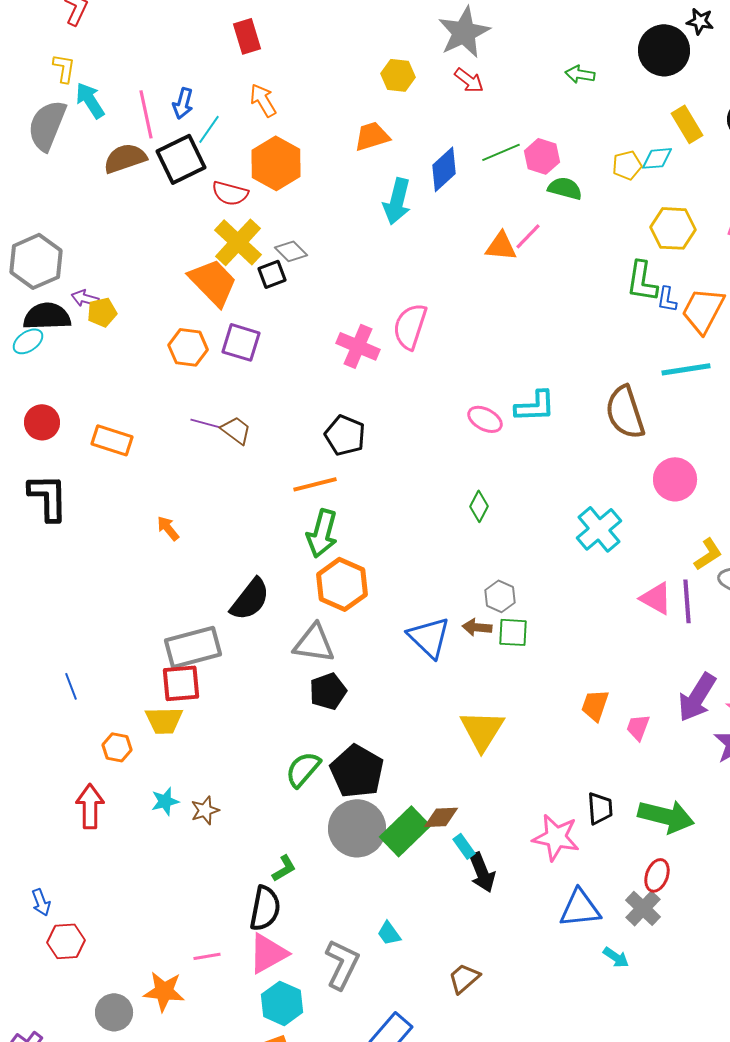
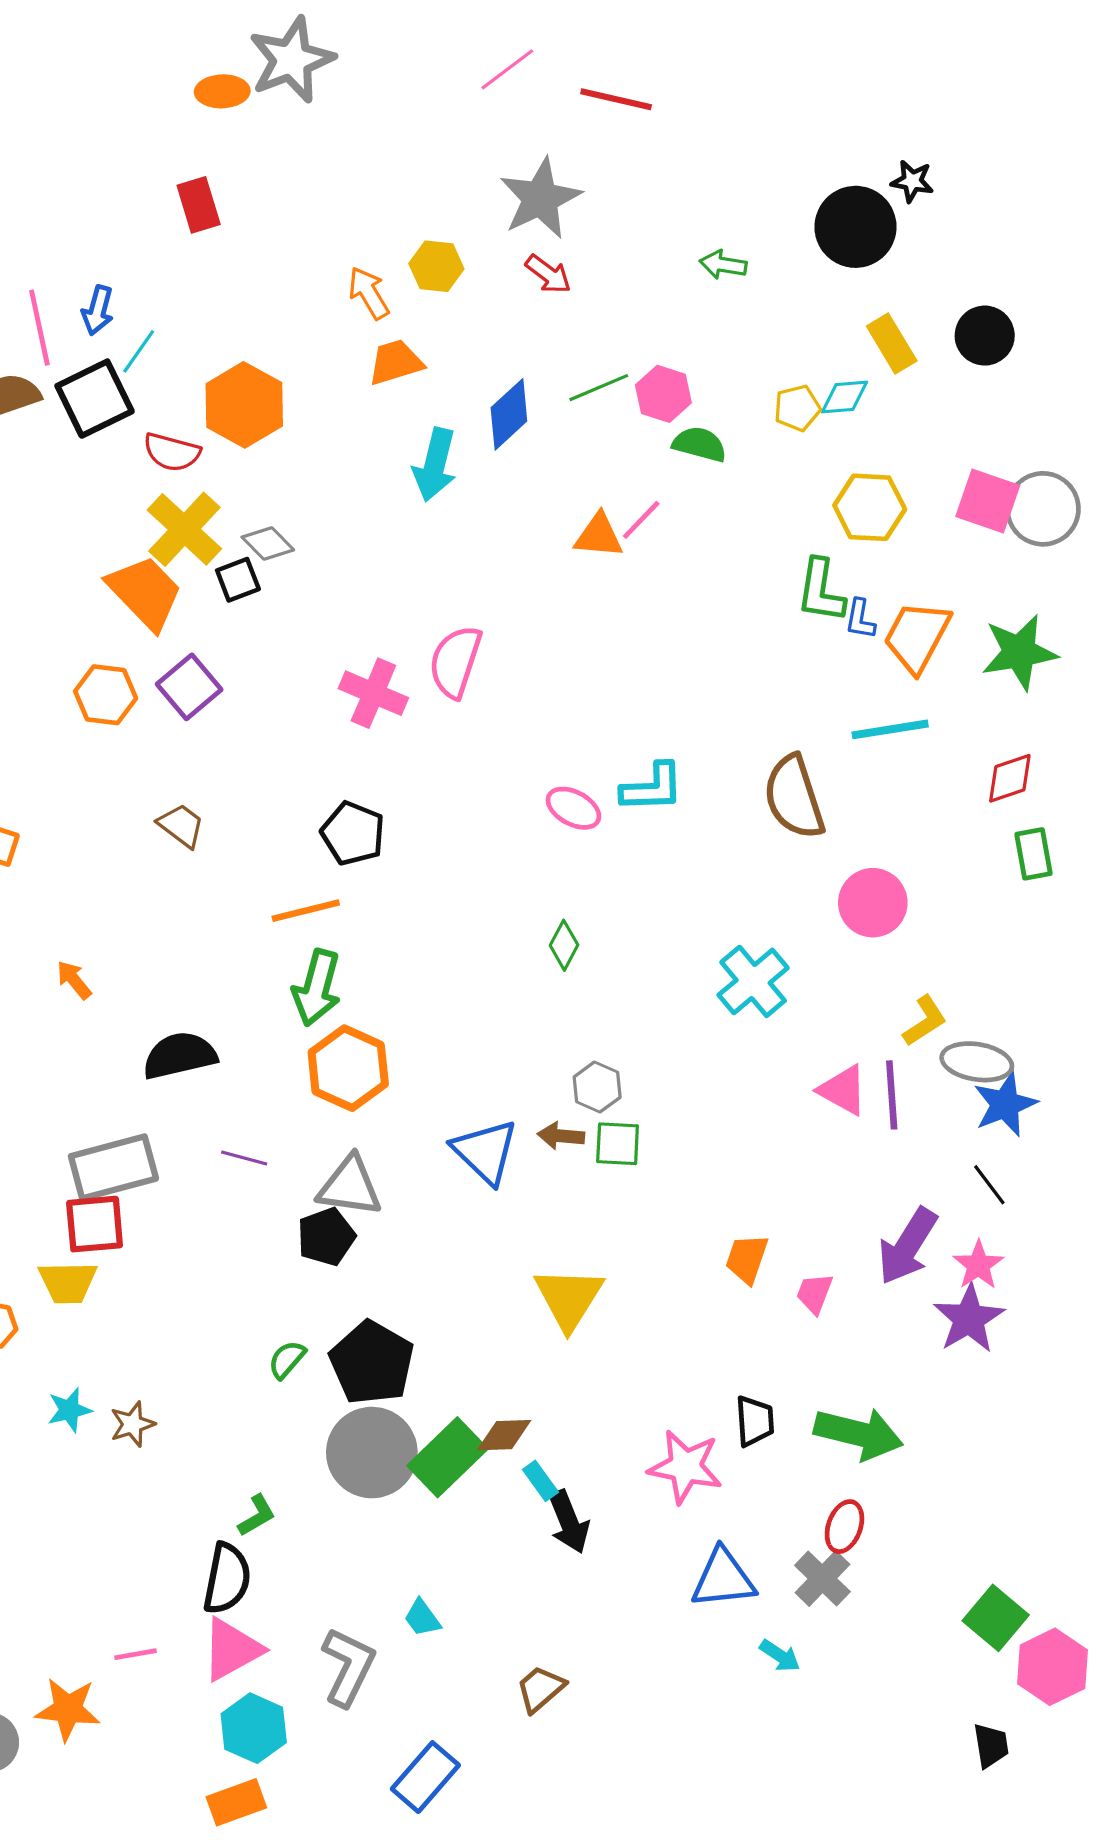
orange arrow: (263, 100) -> (369, 293), moved
purple square: (241, 342) -> (189, 687), turned 33
purple line: (205, 423) -> (244, 1158), moved
black semicircle: (250, 599) -> (180, 1056), moved, turned -141
gray triangle: (314, 643) -> (350, 1186), moved
green semicircle: (303, 769) -> (287, 1360), size x0.7

